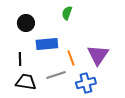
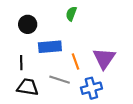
gray line: (56, 75) -> (60, 80), turned 36

